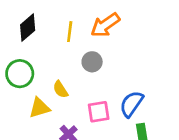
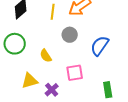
blue semicircle: (131, 104) -> (100, 46), moved
yellow triangle: (39, 108) -> (30, 81), moved

